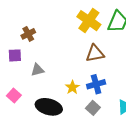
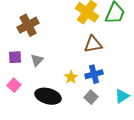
brown cross: (28, 34) -> (28, 25), size x1.5
purple square: (15, 55) -> (15, 57), moved
gray triangle: (37, 70) -> (37, 60), turned -32

